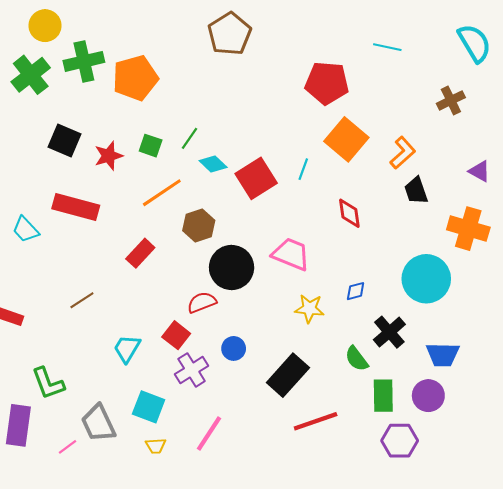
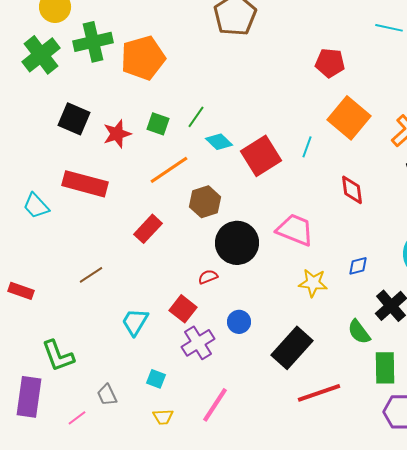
red pentagon: (327, 83) -> (330, 63), size x0.7
red semicircle: (202, 302) -> (208, 277), size x0.7
cyan square: (149, 407) -> (156, 379), size x0.6
gray trapezoid: (98, 423) -> (107, 395), size x0.6

